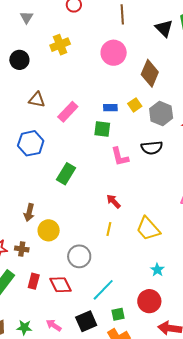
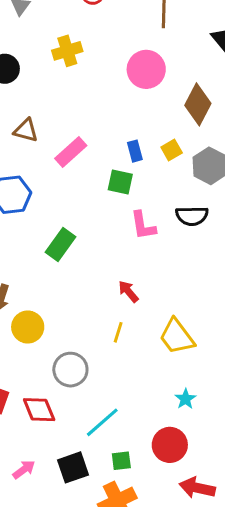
blue rectangle: (110, 108) -> (135, 151), turned 72
pink arrow: (54, 325) -> (24, 469), turned 105

